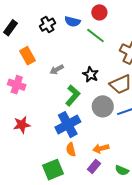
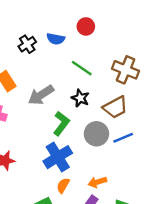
green line: (95, 35) -> (82, 68), moved
gray arrow: (57, 70) -> (41, 95), size x1.6
orange semicircle: (71, 150) -> (63, 185), turned 48

